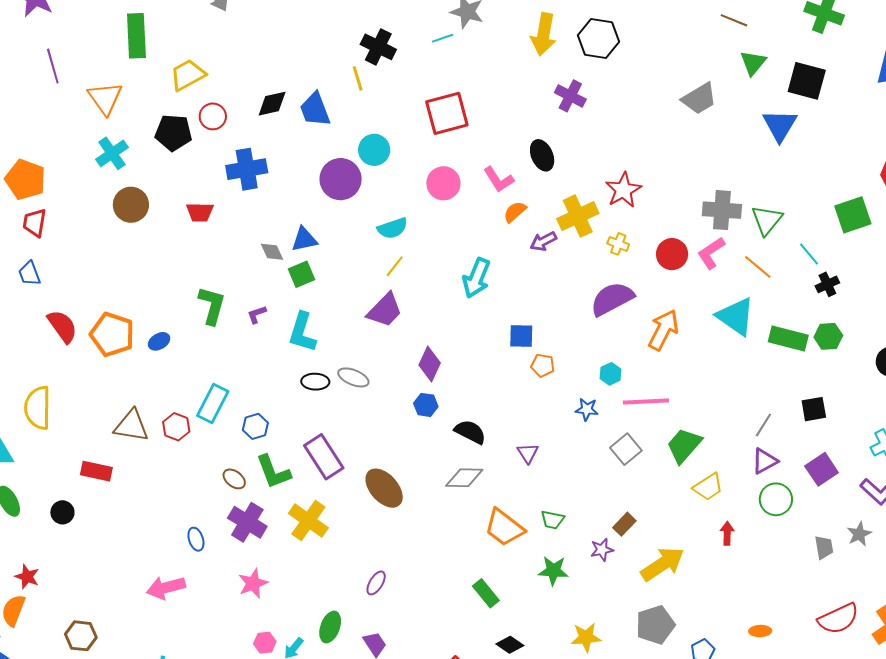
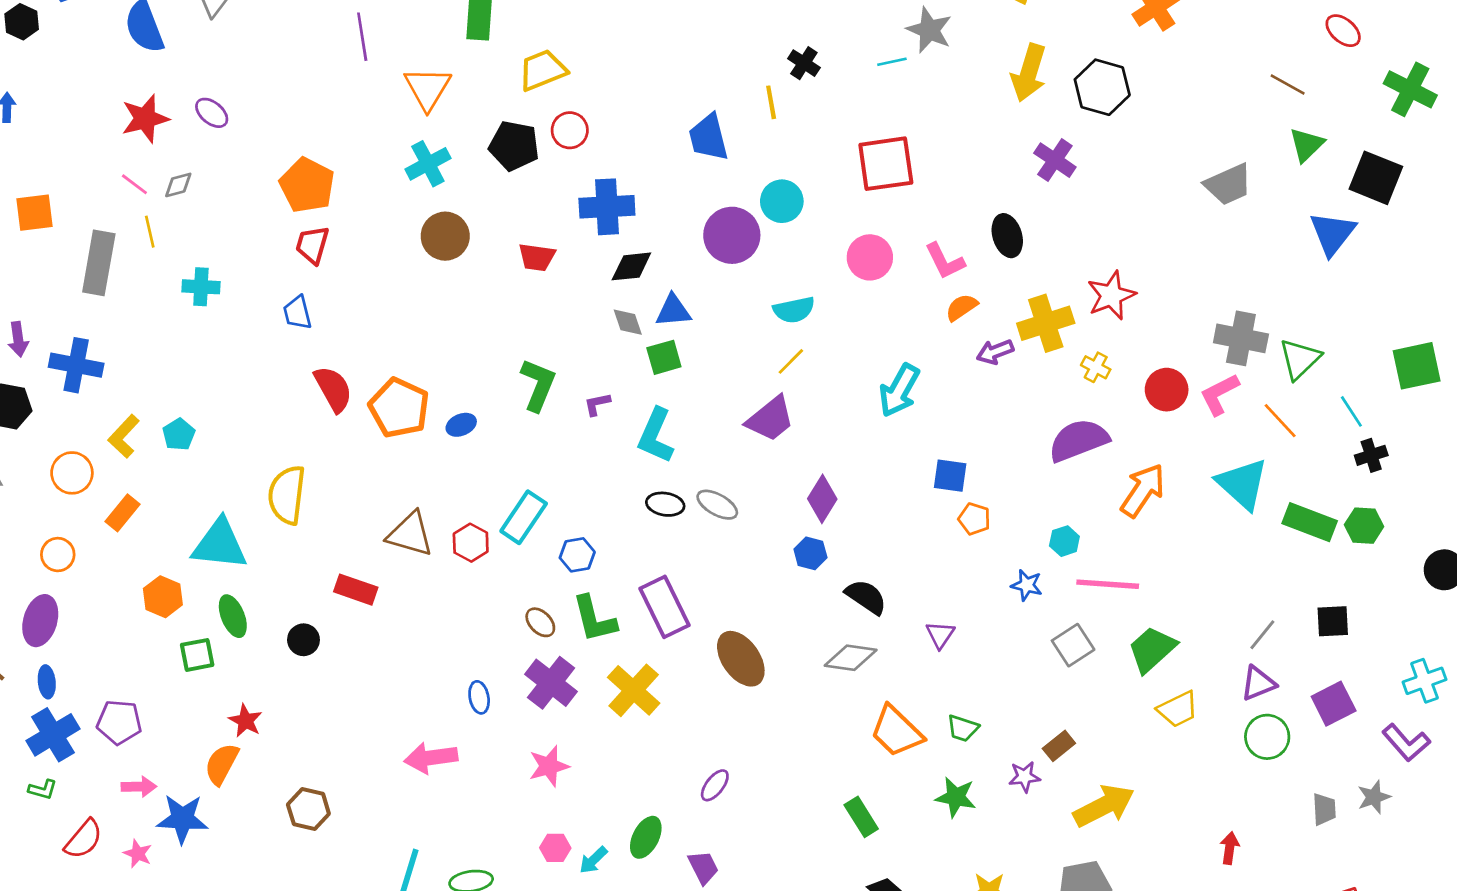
black cross: (378, 47) -> (804, 63), size x0.7
black diamond: (272, 104) -> (631, 266), moved
red arrow: (727, 533) -> (1230, 848), moved

